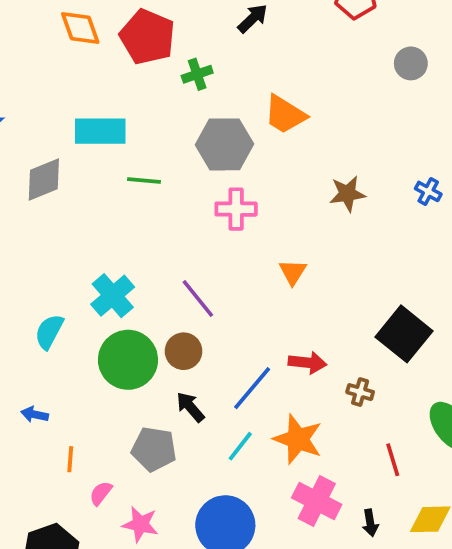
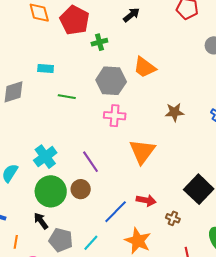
cyan rectangle: (100, 131) -> (46, 68), size x0.6
orange triangle: (293, 272) -> (142, 152), size x1.8
black arrow: (190, 407) -> (41, 221), moved
cyan line: (240, 446) -> (91, 243), moved

